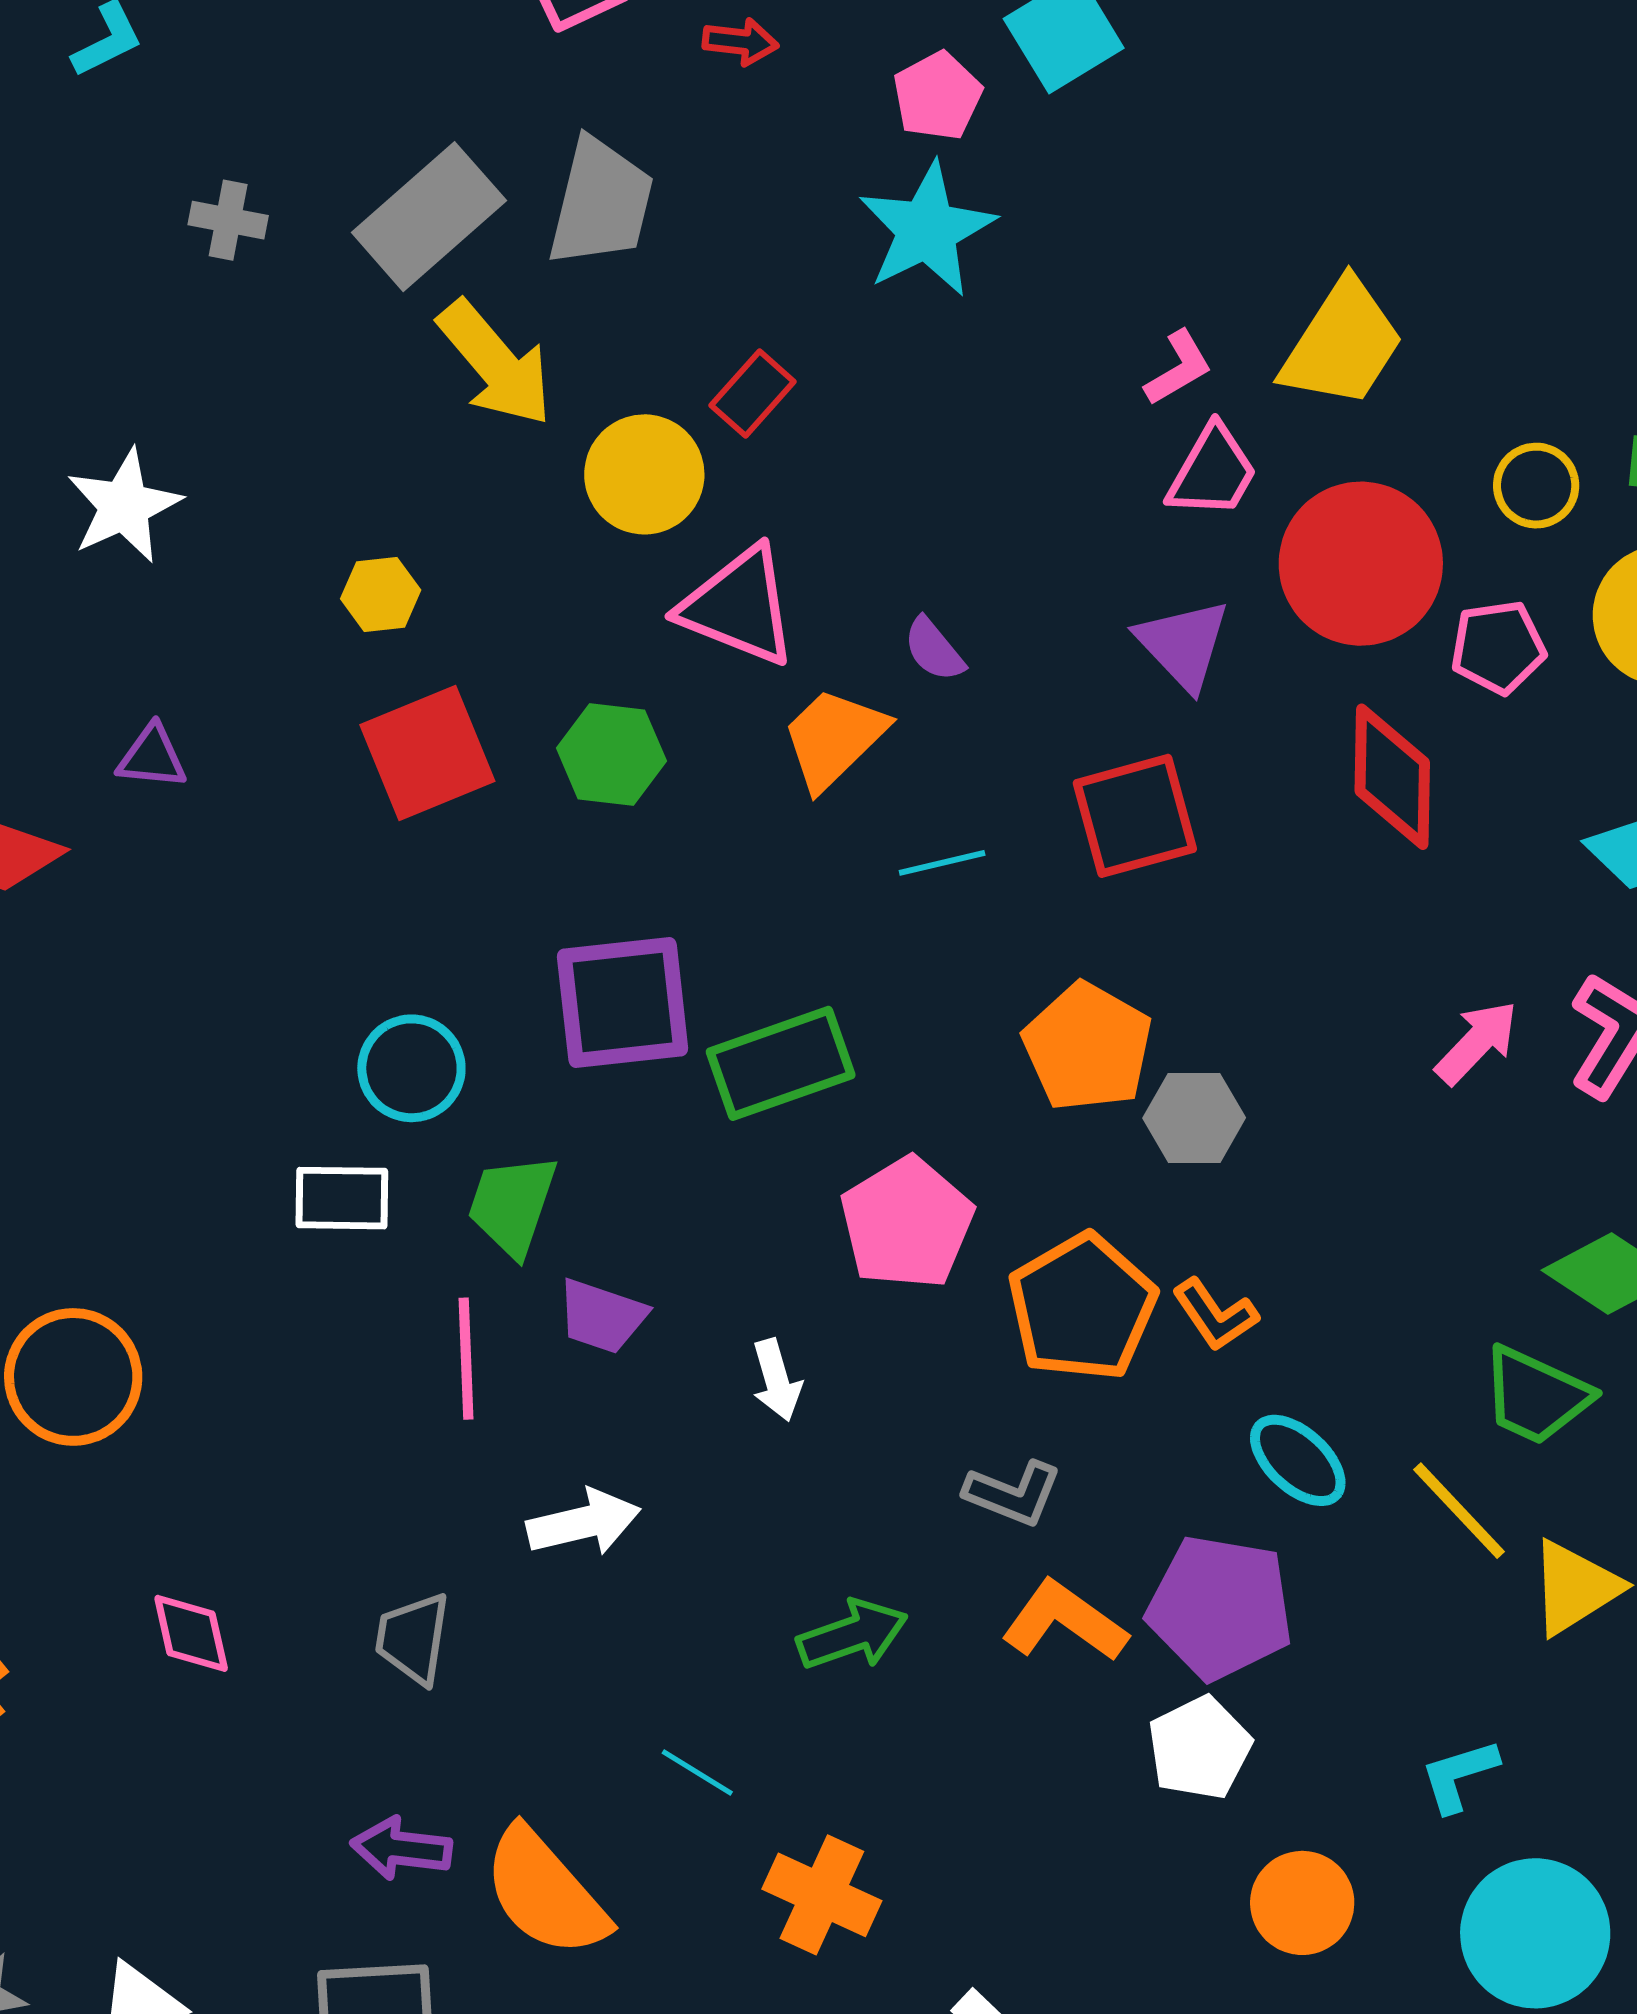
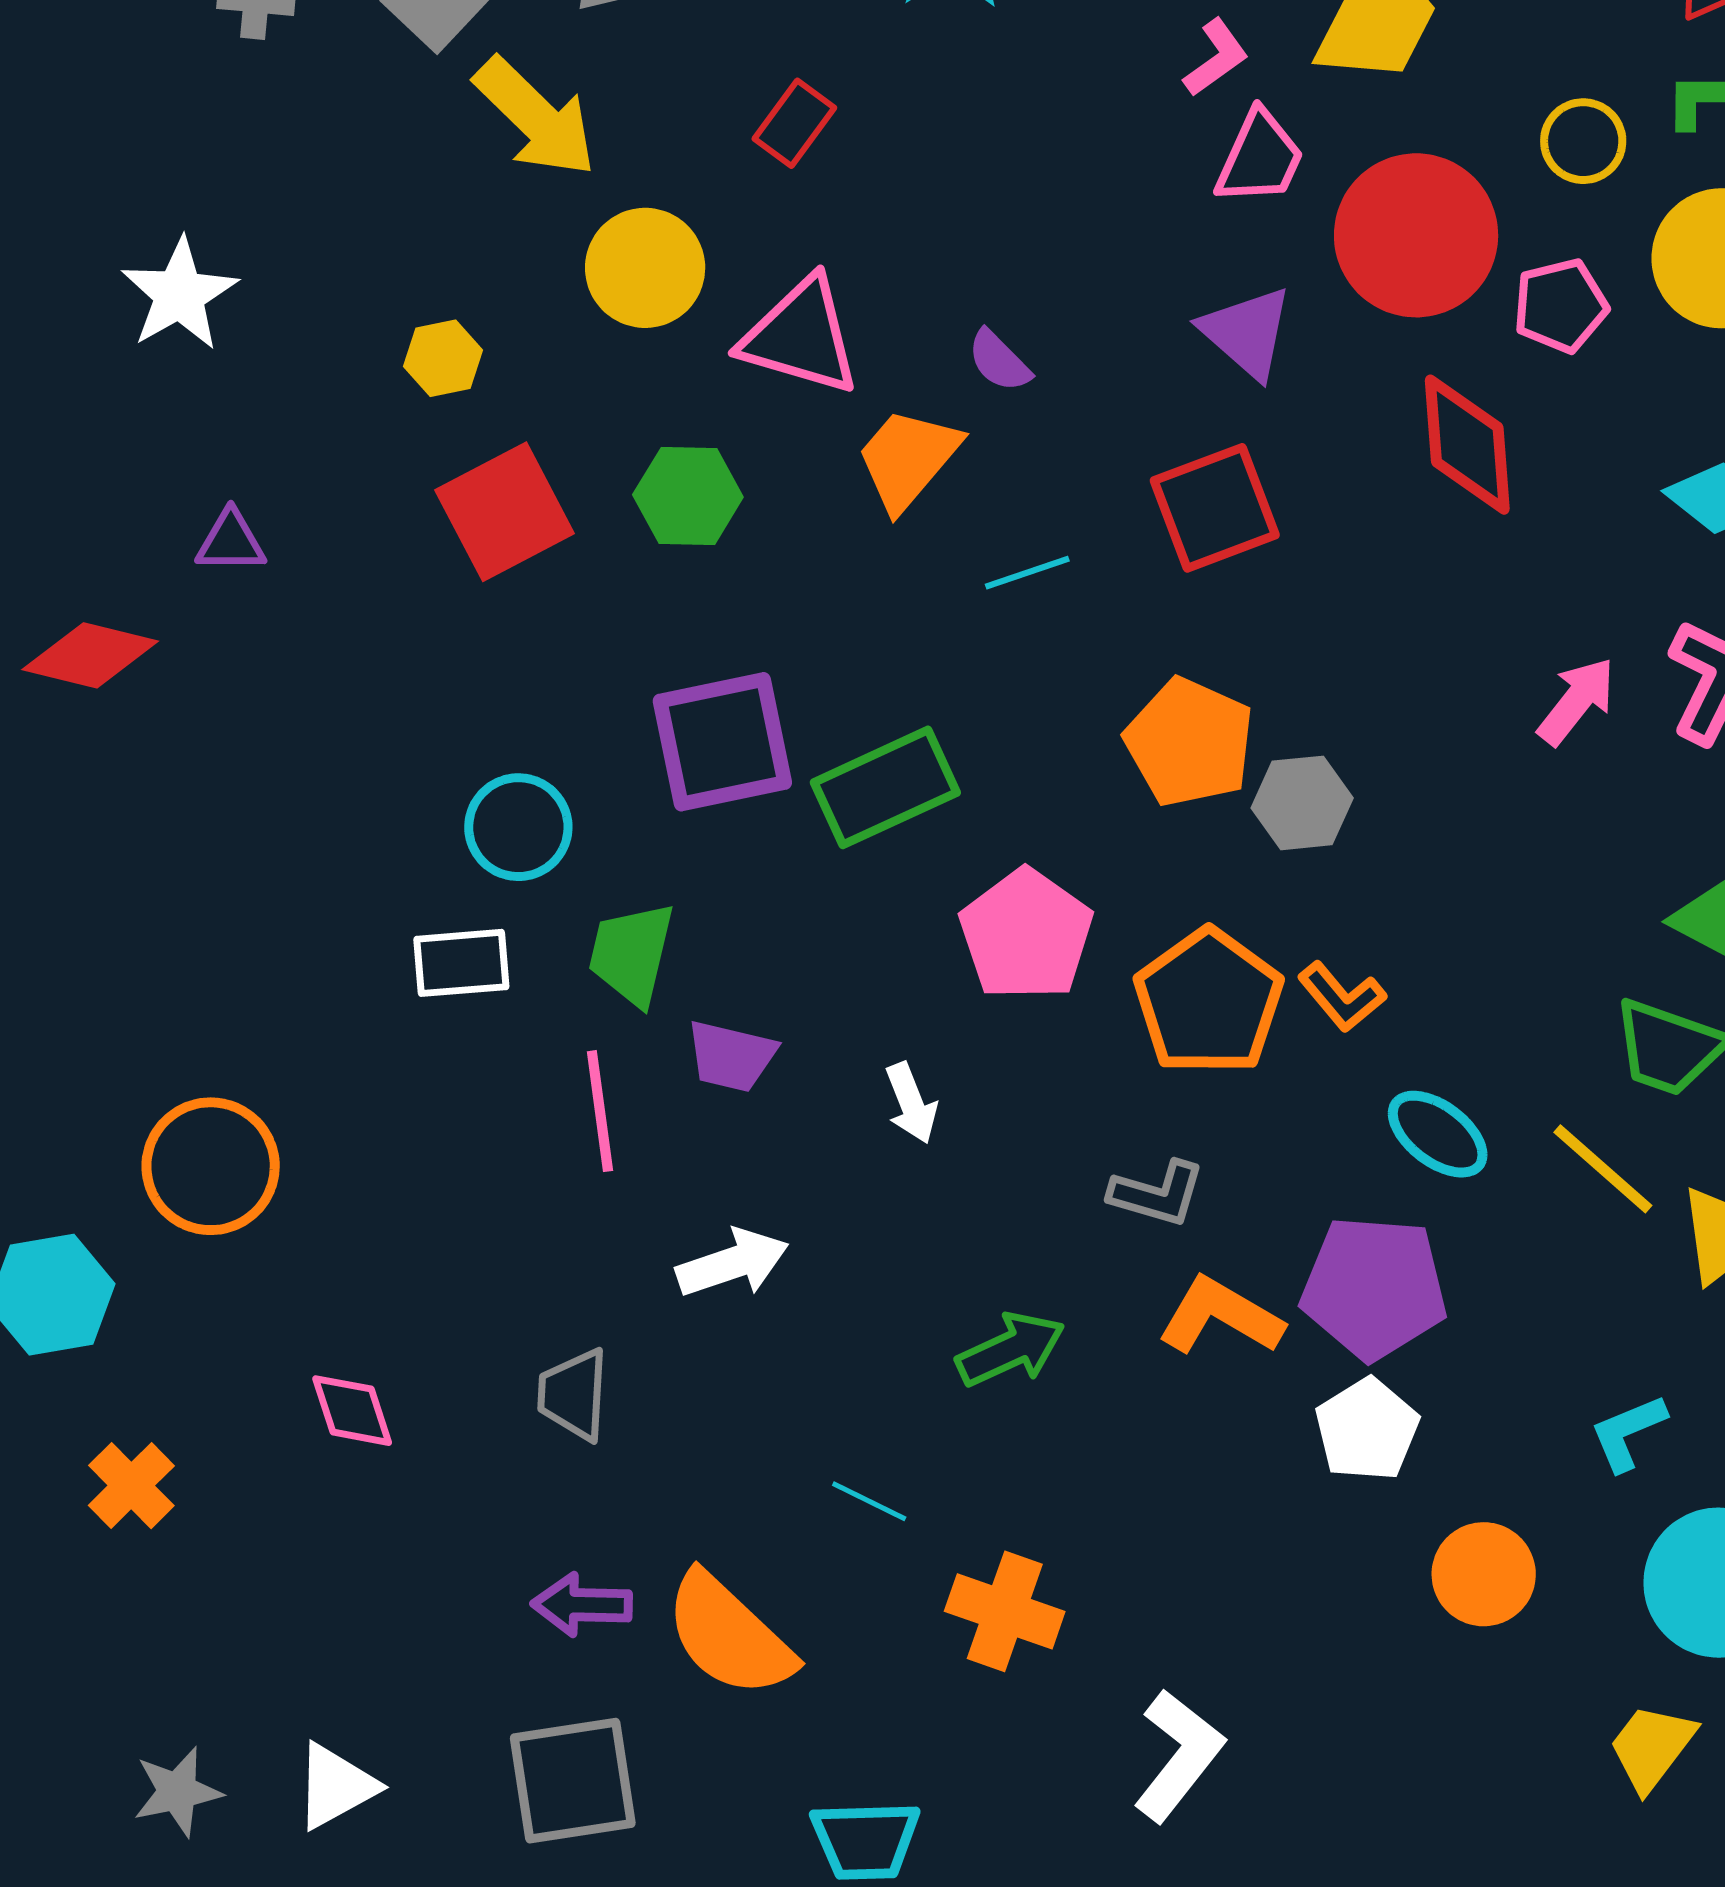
yellow circle: (644, 474) -> (645, 268), moved

